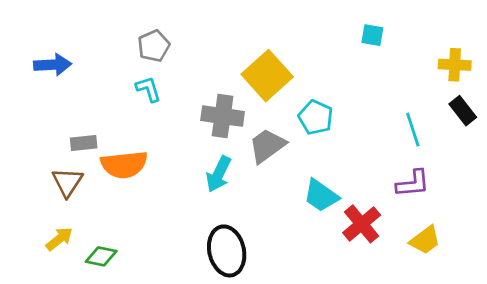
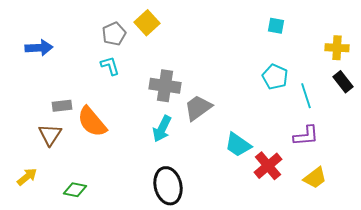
yellow square: (267, 76) -> (147, 23), moved, size x0.7
cyan pentagon: (316, 117) -> (275, 77), moved
orange semicircle: (124, 165) -> (92, 122), turned 56
yellow arrow: (59, 239) -> (27, 177), moved

